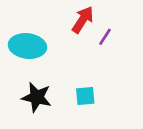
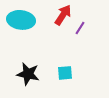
cyan ellipse: (27, 46) -> (21, 20), moved

